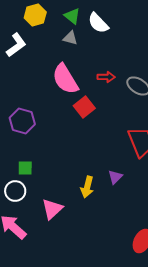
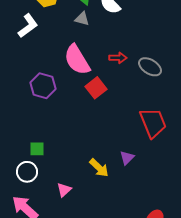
purple hexagon: (22, 121) -> (43, 86), moved
yellow arrow: (87, 187) -> (99, 168), turned -60
pink triangle: (52, 209) -> (64, 190), size x0.7

